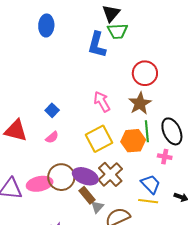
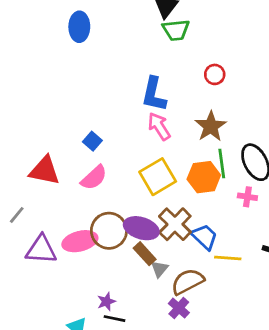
blue L-shape: (97, 45) -> (154, 94), moved
red circle: (145, 73) -> (215, 74), moved, size x0.6
pink semicircle: (52, 137) -> (94, 178), size x1.5
blue trapezoid: (151, 184) -> (204, 237), moved

